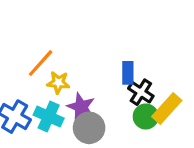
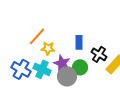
blue rectangle: (128, 73) -> (79, 42), moved
green circle: (146, 117) -> (80, 67), moved

